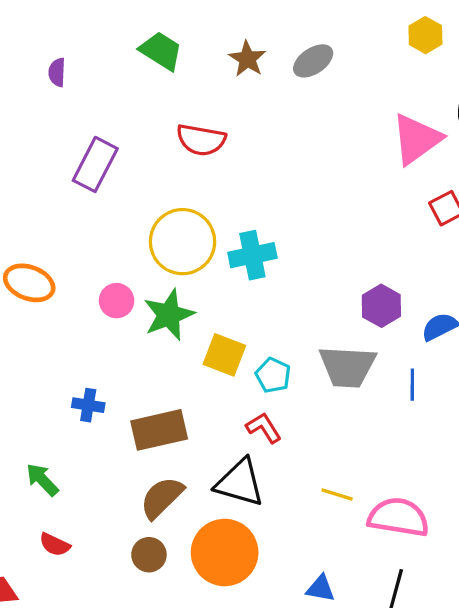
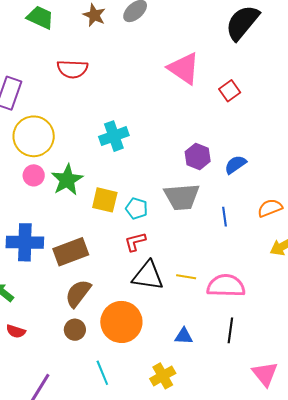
pink triangle: (416, 139) -> (184, 68), moved, turned -42
yellow circle: (183, 242) -> (34, 136), moved
blue line: (412, 385) -> (224, 217), moved
blue cross: (88, 405) -> (25, 242), size x1.8
red L-shape: (264, 428) -> (135, 242), turned -65
black triangle: (240, 483) -> (148, 276), moved

